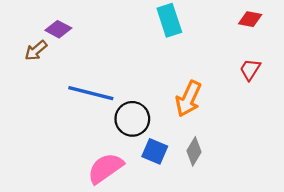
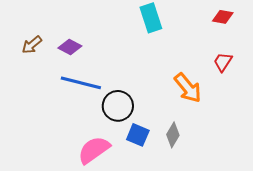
purple diamond: (58, 29) -> (70, 47), moved
orange arrow: (188, 99) -> (188, 88), moved, turned -64

